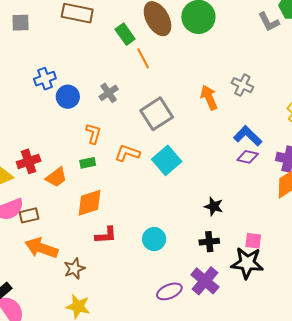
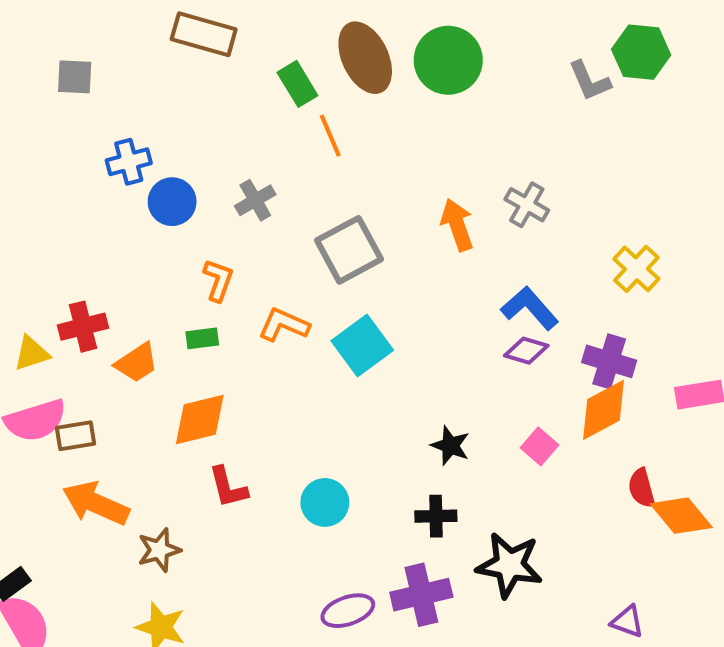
gray square: (21, 23) -> (75, 77), moved
red L-shape: (106, 235) -> (228, 487), turned 75
pink square: (253, 241) -> (540, 446), moved, turned 30
purple cross: (205, 281) -> (421, 595), turned 32

